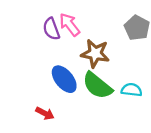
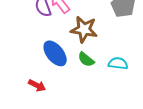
green semicircle: (97, 86) -> (86, 59), size x0.6

